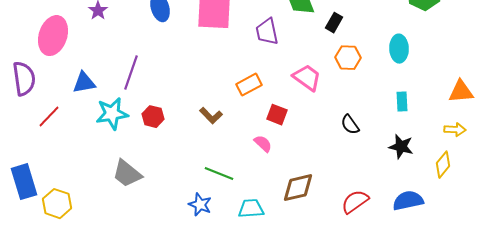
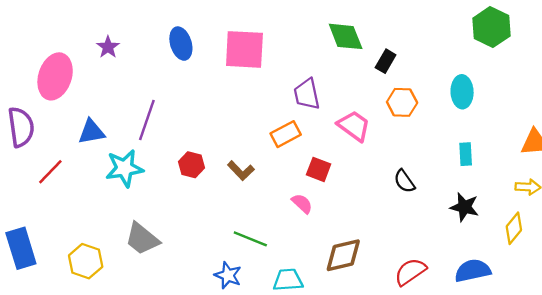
purple trapezoid: (267, 32) -> (307, 94), moved
red hexagon: (153, 117) -> (191, 165), moved
yellow hexagon: (57, 204) -> (86, 261), moved

